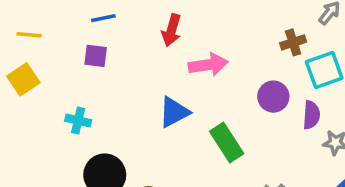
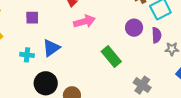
pink arrow: (208, 65) -> (84, 21), moved
blue triangle: (174, 112) -> (51, 48), moved

